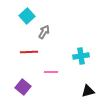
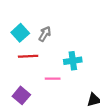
cyan square: (27, 16) -> (20, 33), moved
cyan cross: (81, 56) -> (73, 61), moved

